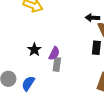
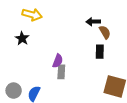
black star: (34, 50) -> (22, 38), moved

